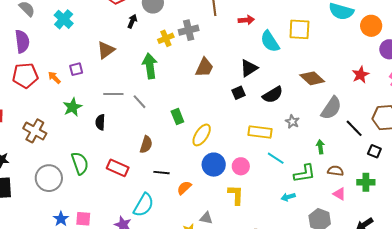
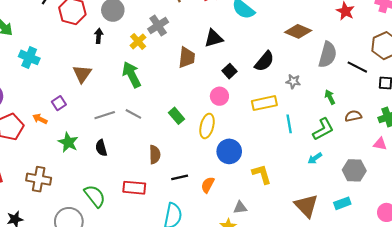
black triangle: (249, 68) -> (214, 38), moved, turned 36
cyan line: (276, 158) -> (289, 124), turned 66
pink circle: (241, 166) -> (219, 96), moved
pink triangle: (339, 194) -> (380, 144), moved

